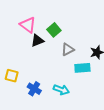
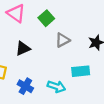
black triangle: (37, 41) -> (23, 48), moved
cyan rectangle: (82, 68) -> (81, 71), moved

